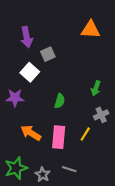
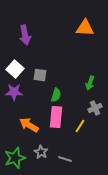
gray square: (48, 54) -> (40, 75), moved, turned 32
white square: (30, 72) -> (15, 69), moved
pink rectangle: (59, 137) -> (56, 117), moved
gray star: (43, 174) -> (41, 152), moved

